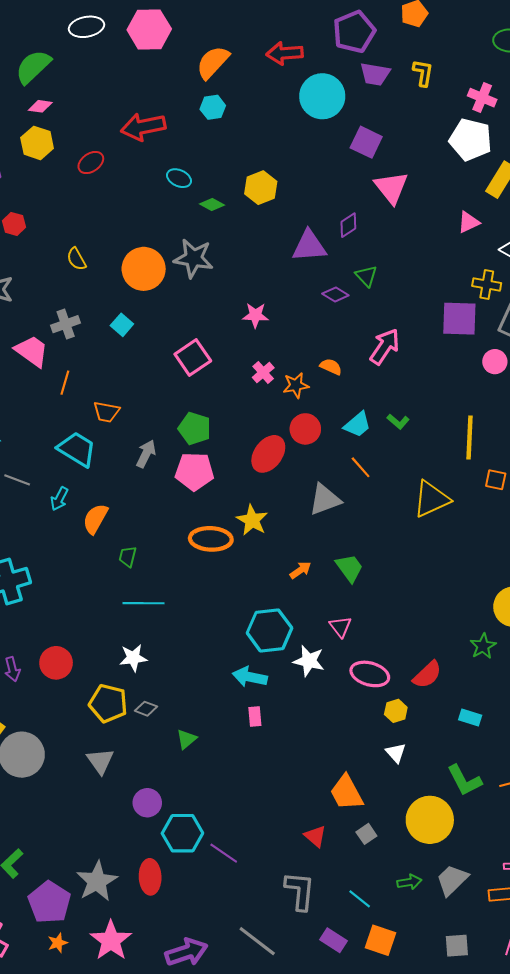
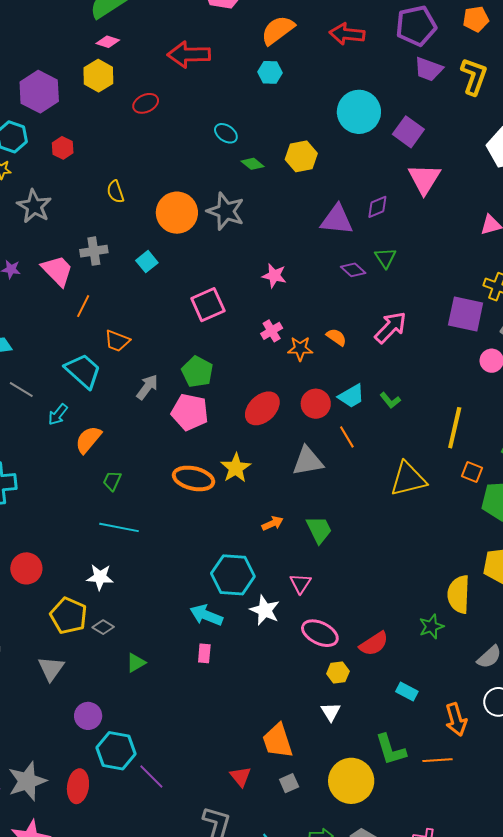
yellow L-shape: (423, 73) -> (474, 76), size x1.4
cyan circle: (322, 96) -> (359, 112), moved
red arrow: (143, 127) -> (189, 55), moved
red circle: (305, 429) -> (316, 404), moved

